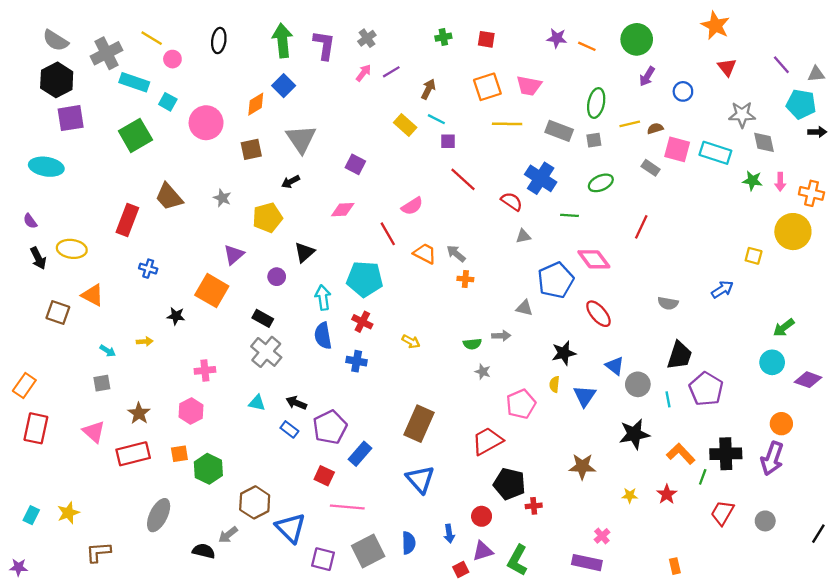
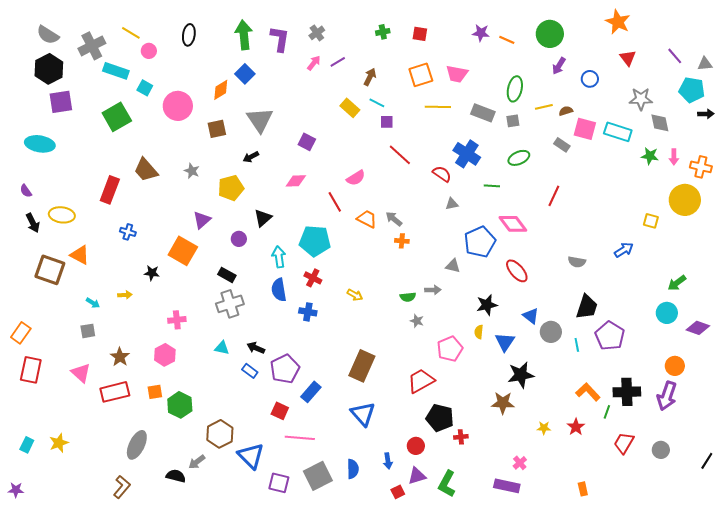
brown square: (58, 313) -> (50, 270), size x1.4
gray cross: (266, 352) -> (230, 304), turned 32
black star: (634, 434) -> (521, 375), moved
brown L-shape: (98, 552) -> (122, 487), moved, turned 135

